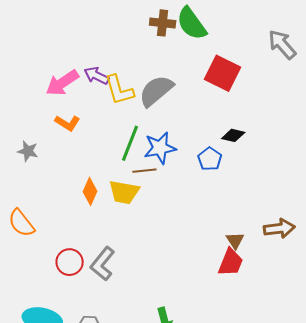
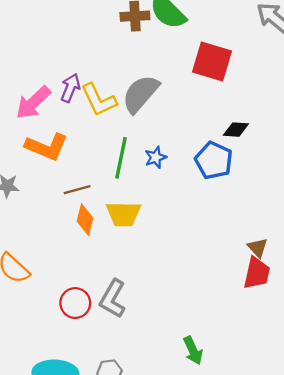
purple arrow: (96, 76) -> (70, 88), turned 95
orange L-shape: (67, 123) -> (47, 147), size x1.5
blue star: (160, 148) -> (156, 157), size x0.6
blue pentagon: (210, 159) -> (214, 160), size x1.4
brown line: (144, 171) -> (77, 190), moved

